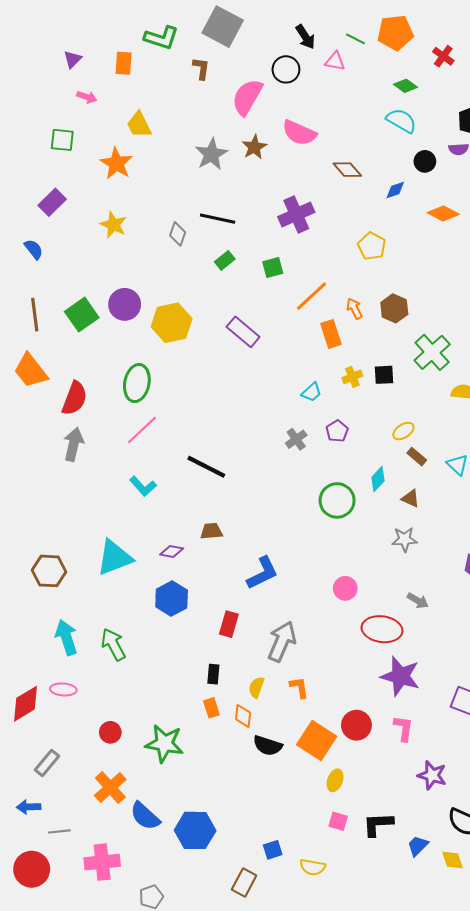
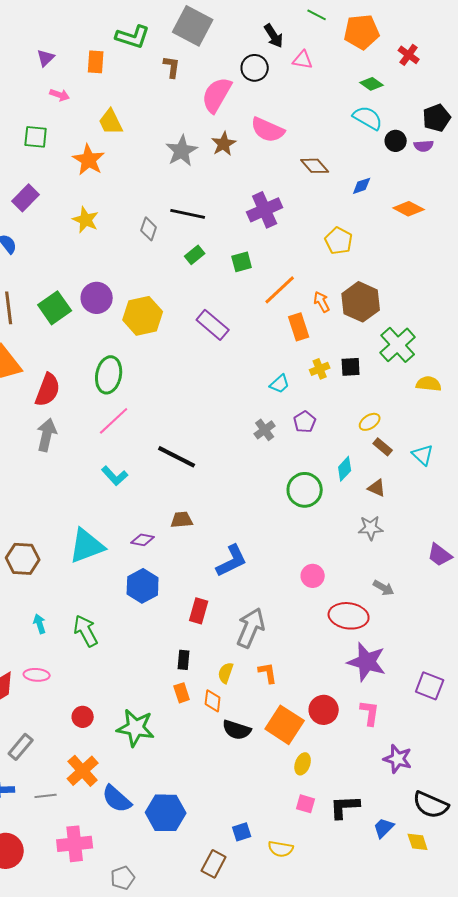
green line: (355, 39) -> (317, 15), moved
black circle: (425, 161) -> (396, 141), moved
brown hexagon: (394, 308) -> (361, 302), size x1.4
cyan arrow: (66, 637) -> (40, 624), size x0.6
gray line: (59, 831) -> (46, 796), moved

